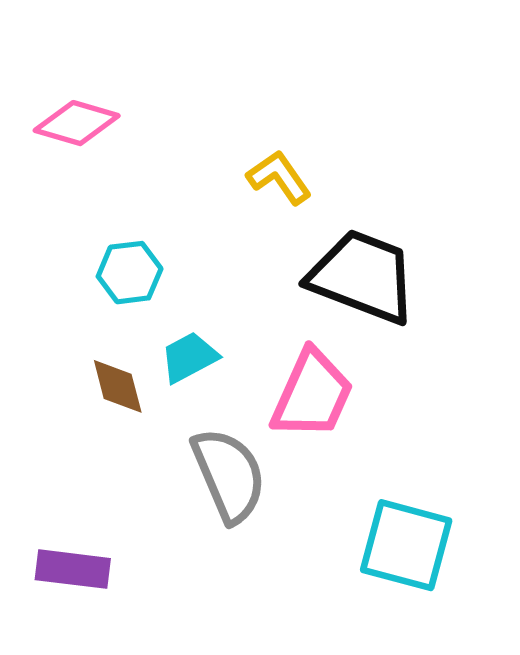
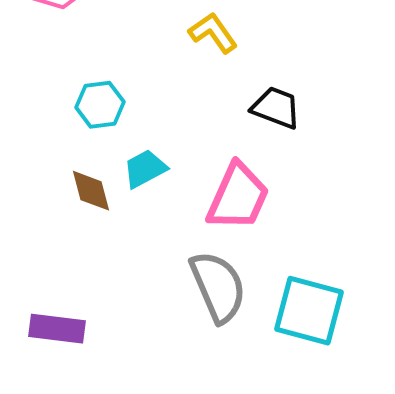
black trapezoid: (363, 277) -> (276, 108), size x0.6
gray semicircle: (229, 475) -> (218, 287), moved

